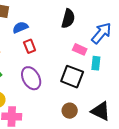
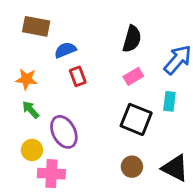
pink rectangle: (80, 49) -> (133, 76), moved, turned -56
purple ellipse: (31, 78) -> (64, 132), moved

